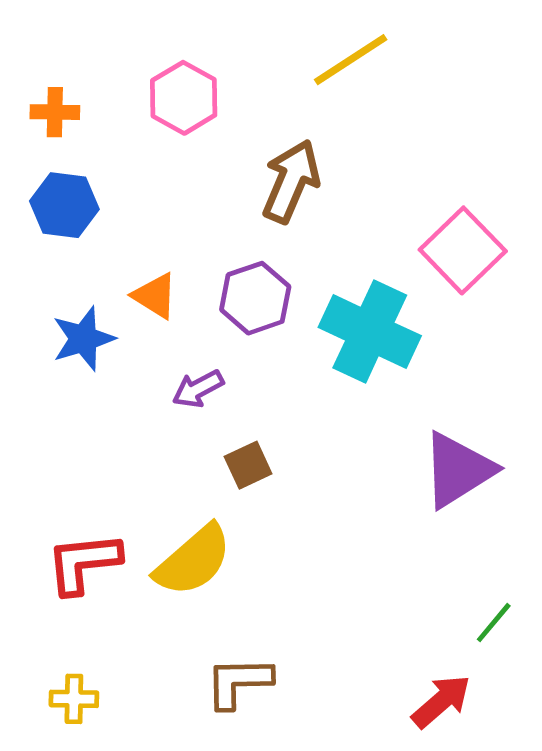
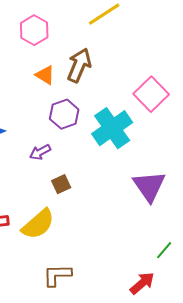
orange triangle: (155, 296) -> (45, 75), moved
cyan cross: (370, 332) -> (112, 128), turned 30
purple triangle: (458, 470) -> (149, 186), turned -33

